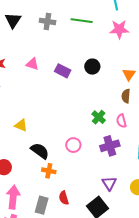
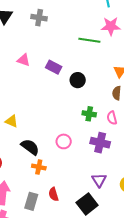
green line: (82, 21) -> (89, 40), moved
black circle: (92, 67) -> (78, 80), moved
green cross: (99, 117) -> (89, 114), turned -32
purple cross: (110, 146) -> (100, 143), turned 30

